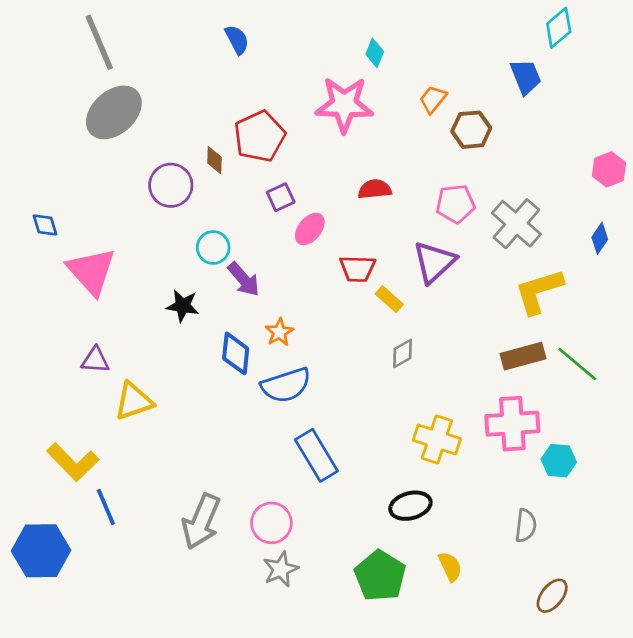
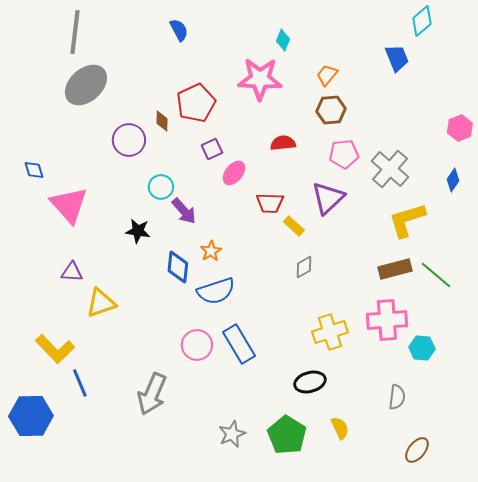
gray line: (99, 42) -> (75, 32), turned 30
brown hexagon: (471, 130) -> (331, 110), moved
yellow cross: (437, 439) -> (330, 332), turned -36
pink circle: (271, 523) -> (197, 345), moved
gray star: (281, 569) -> (232, 434), moved

